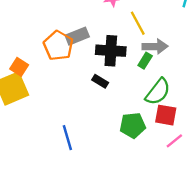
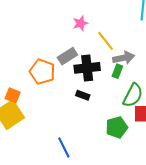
gray rectangle: (77, 36) -> (67, 56), moved

